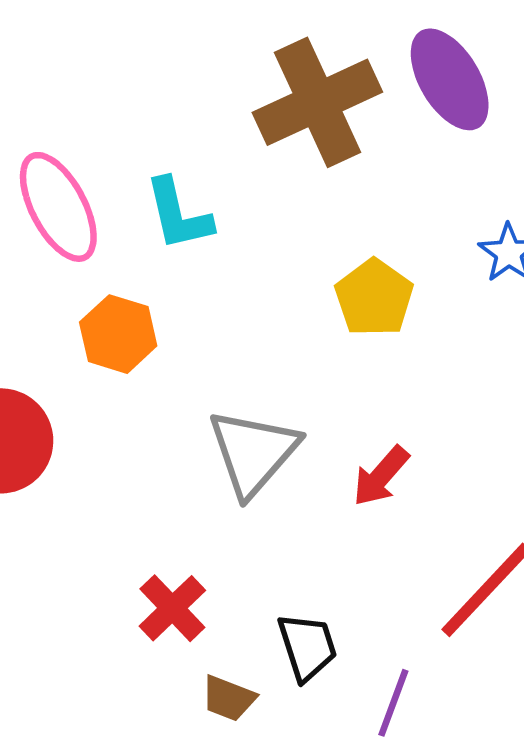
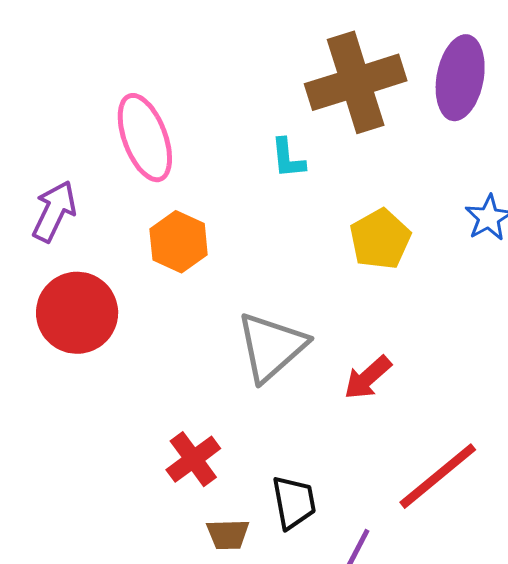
purple ellipse: (450, 79) -> (460, 78), turned 34
cyan L-shape: (178, 214) -> (288, 158), moved, size x0.7
brown trapezoid: (228, 698) -> (228, 534), turned -30

